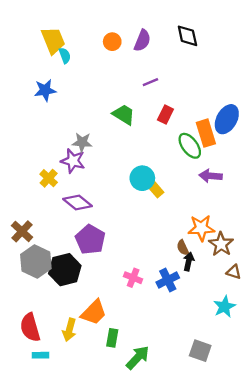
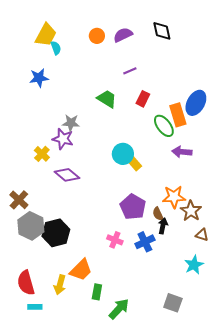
yellow trapezoid: (53, 40) -> (46, 35), turned 50
purple semicircle: (142, 40) -> (123, 35), turned -138
purple pentagon: (90, 240) -> (133, 207), moved

